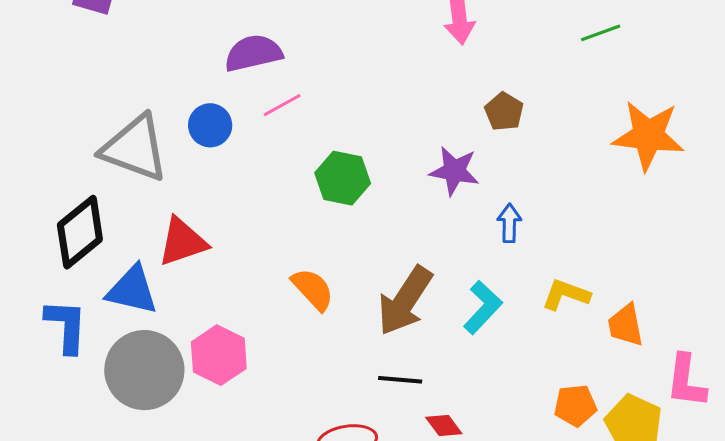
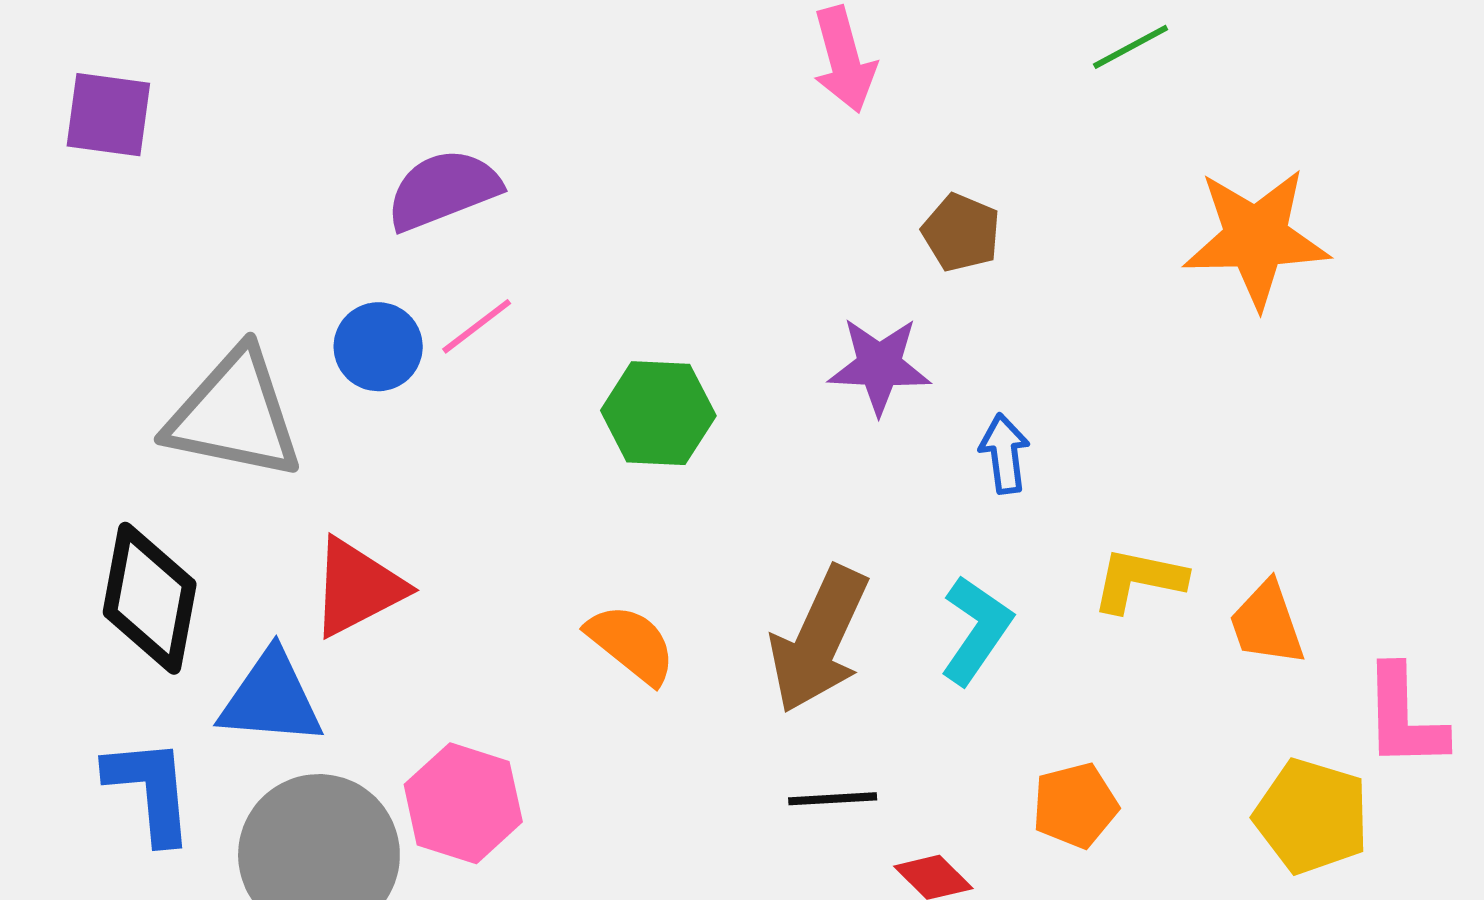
pink line: (282, 105) -> (477, 326), moved
black diamond: (80, 232) -> (150, 598), turned -32
orange pentagon: (575, 406) -> (1075, 805), moved

